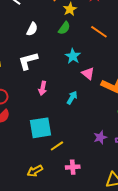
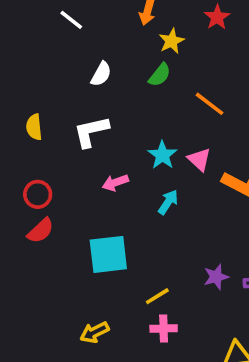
orange line: (99, 32) -> (209, 104), moved
cyan star: (73, 56) -> (162, 155), moved
pink arrow: (43, 88) -> (115, 183), turned 56
yellow line: (57, 146) -> (157, 296), moved

